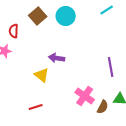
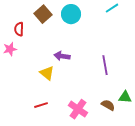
purple line: (111, 67) -> (105, 65), moved
pink cross: (85, 96) -> (78, 109), moved
brown semicircle: (103, 107) -> (108, 105), turned -88

